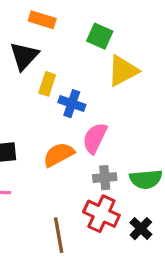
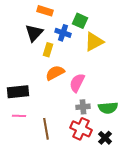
blue cross: (72, 104) -> (63, 33), moved
orange semicircle: (59, 155) -> (55, 73), moved
brown line: (59, 235) -> (46, 129), moved

